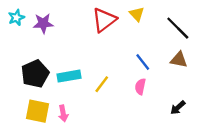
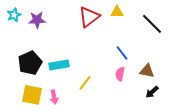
yellow triangle: (137, 14) -> (117, 12), turned -48
brown triangle: (179, 60) -> (147, 71), moved
yellow line: (102, 84) -> (85, 83), moved

